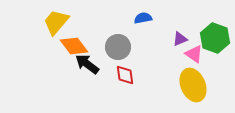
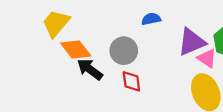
purple triangle: (180, 39) -> (192, 42), size x1.8

